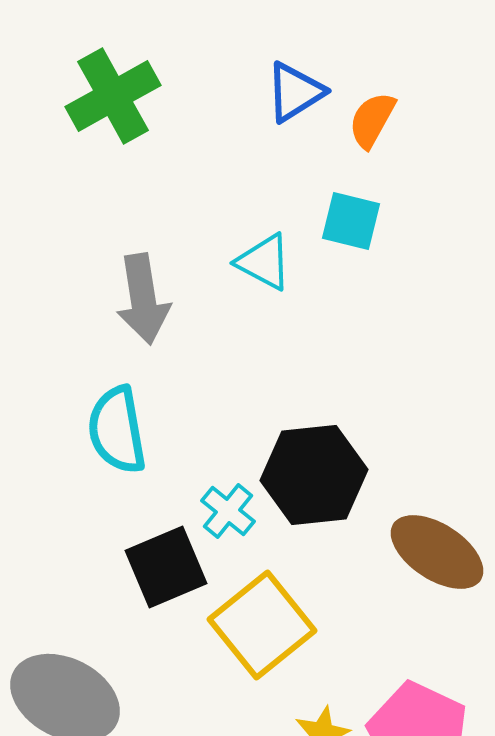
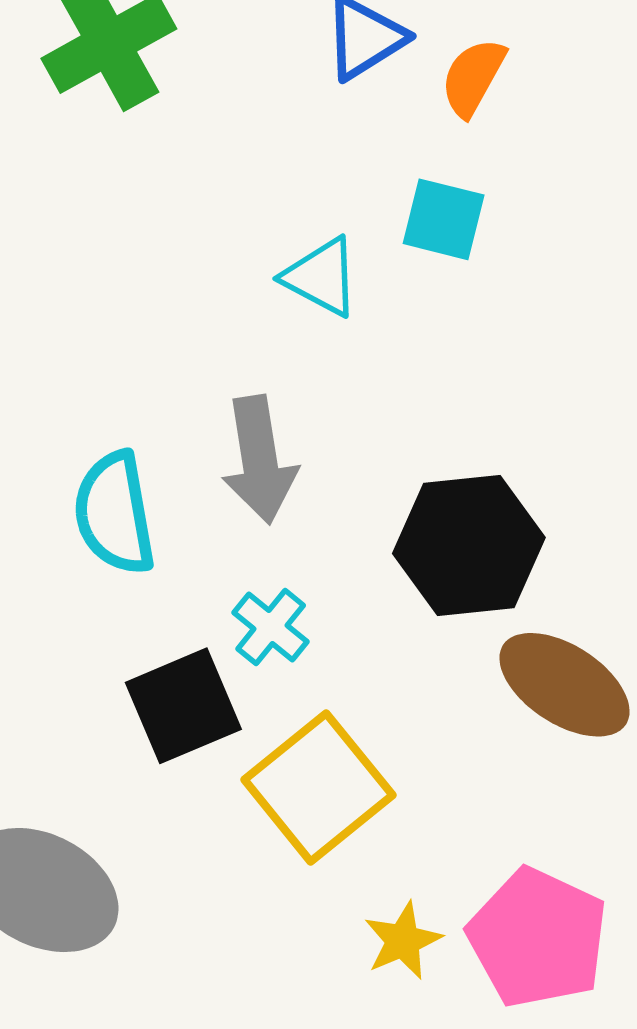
gray arrow: (143, 299) -> (259, 460), moved
black hexagon: (314, 475) -> (469, 546), moved

